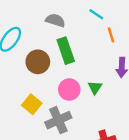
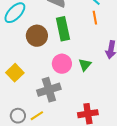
orange line: (111, 35) -> (95, 18), moved
yellow square: (32, 104) -> (15, 73), moved

